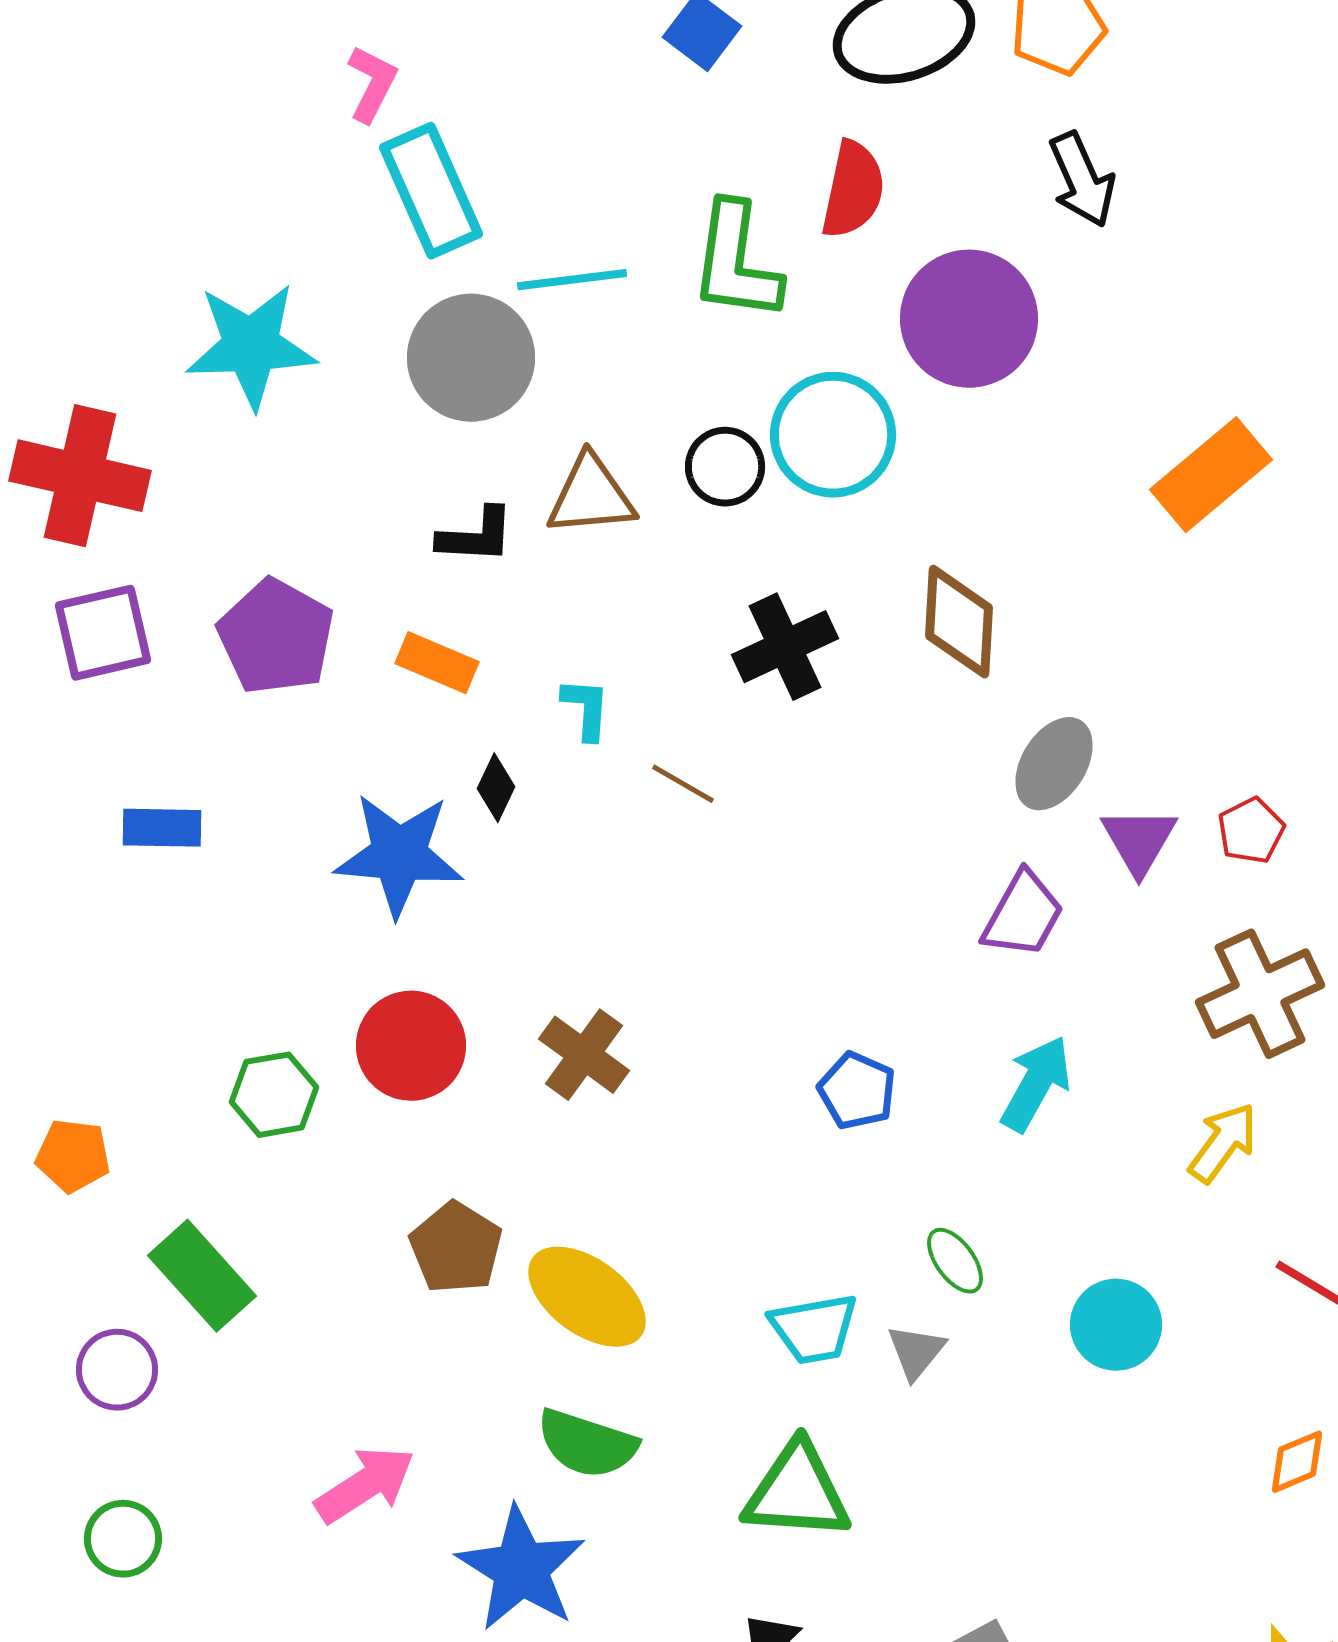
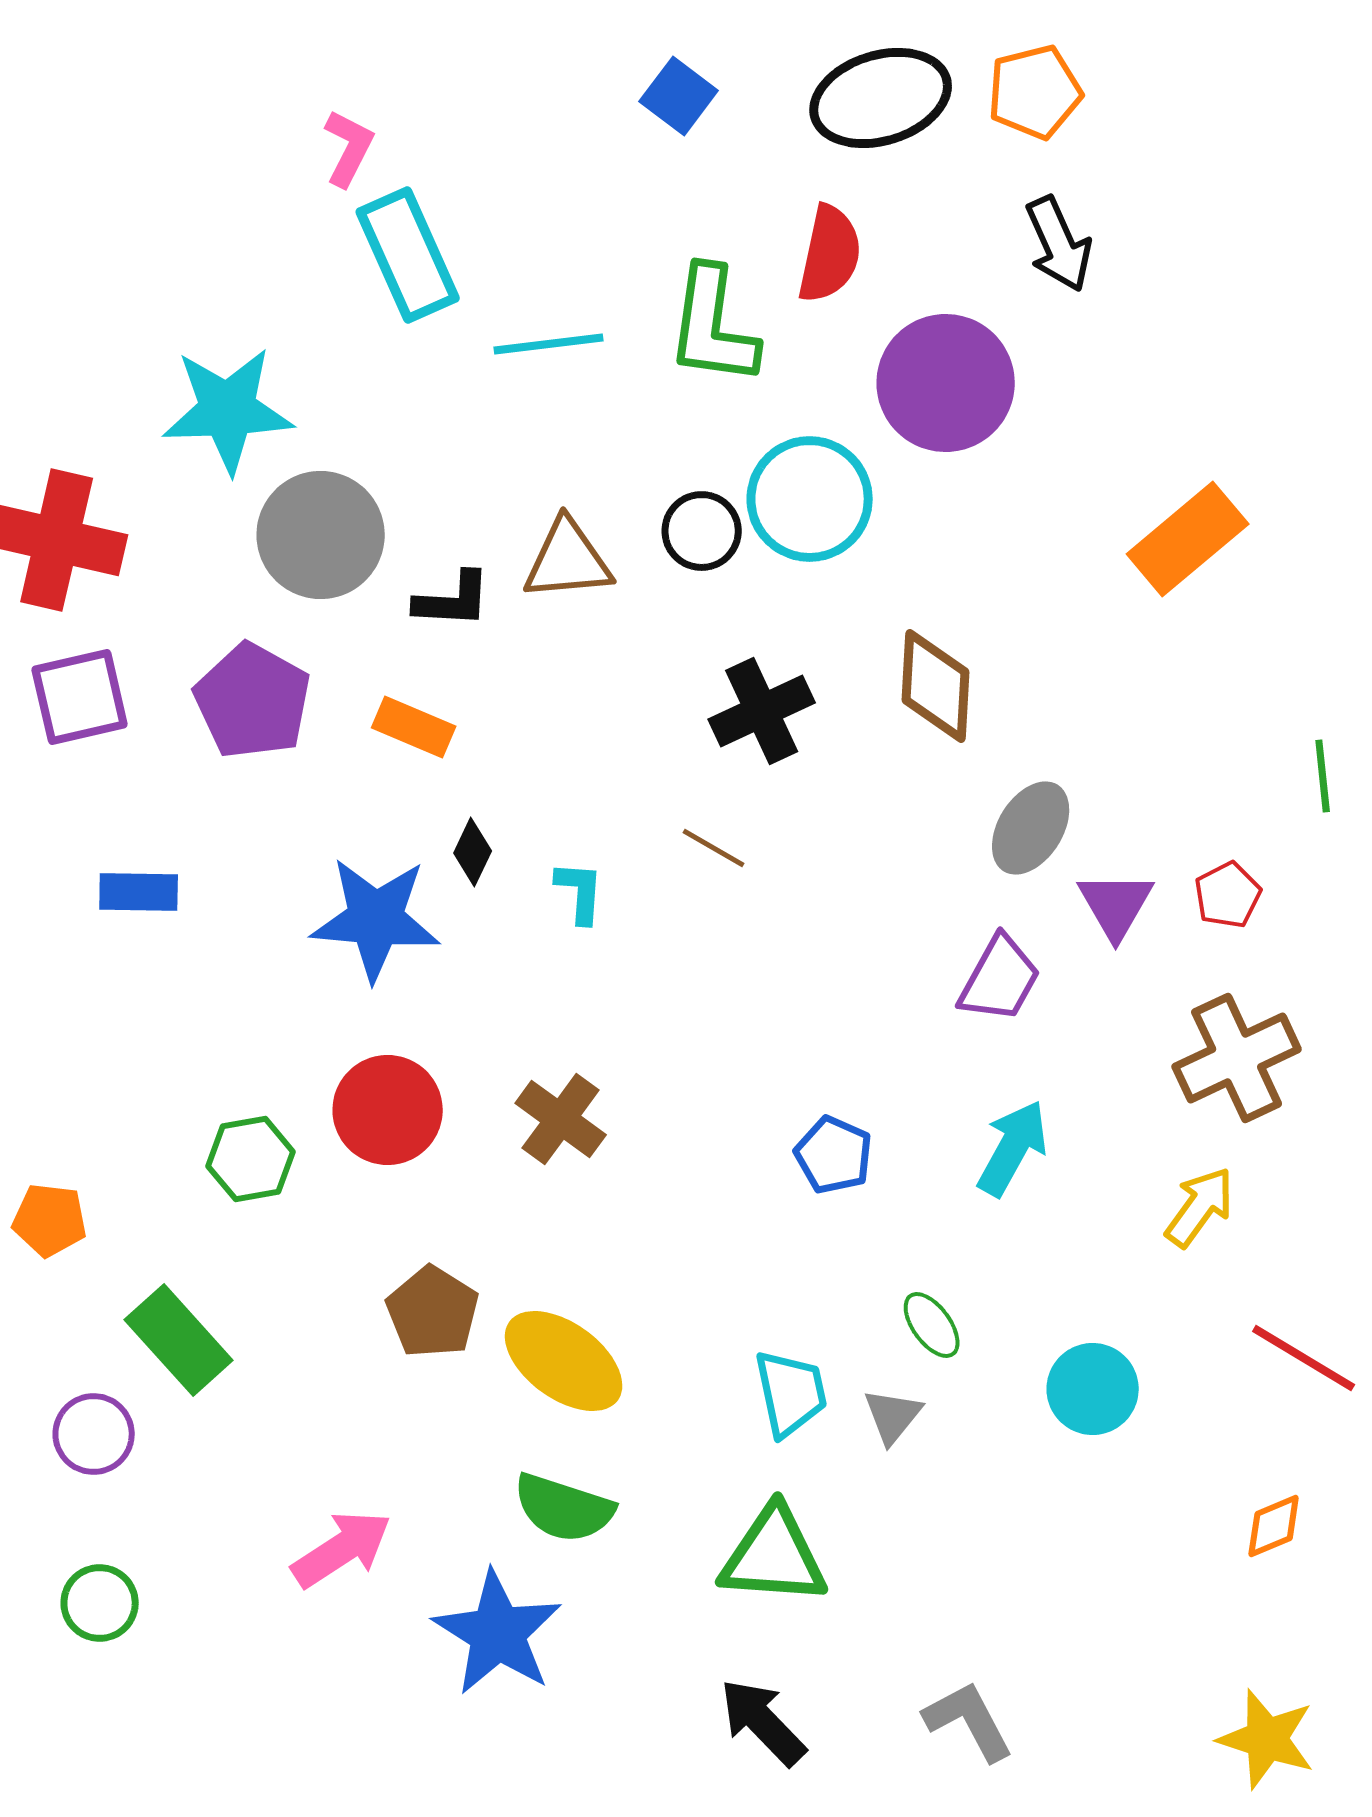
gray circle: (471, 358) -> (321, 535), moved
cyan L-shape: (586, 709) -> (580, 892), moved
brown line: (683, 784) -> (714, 848), moved
cyan trapezoid: (814, 1329) -> (791, 1393), turned -92

